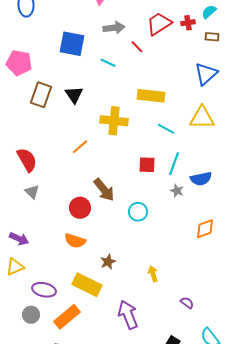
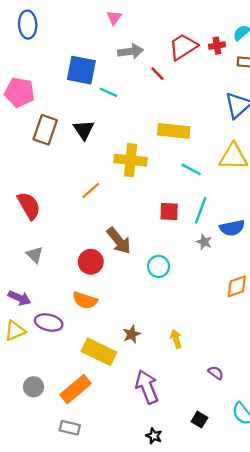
cyan line: (108, 63) -> (108, 92), moved
gray triangle: (32, 192) -> (35, 255), moved
brown star: (108, 262) -> (132, 334), moved
purple ellipse: (44, 290) -> (49, 323), moved

